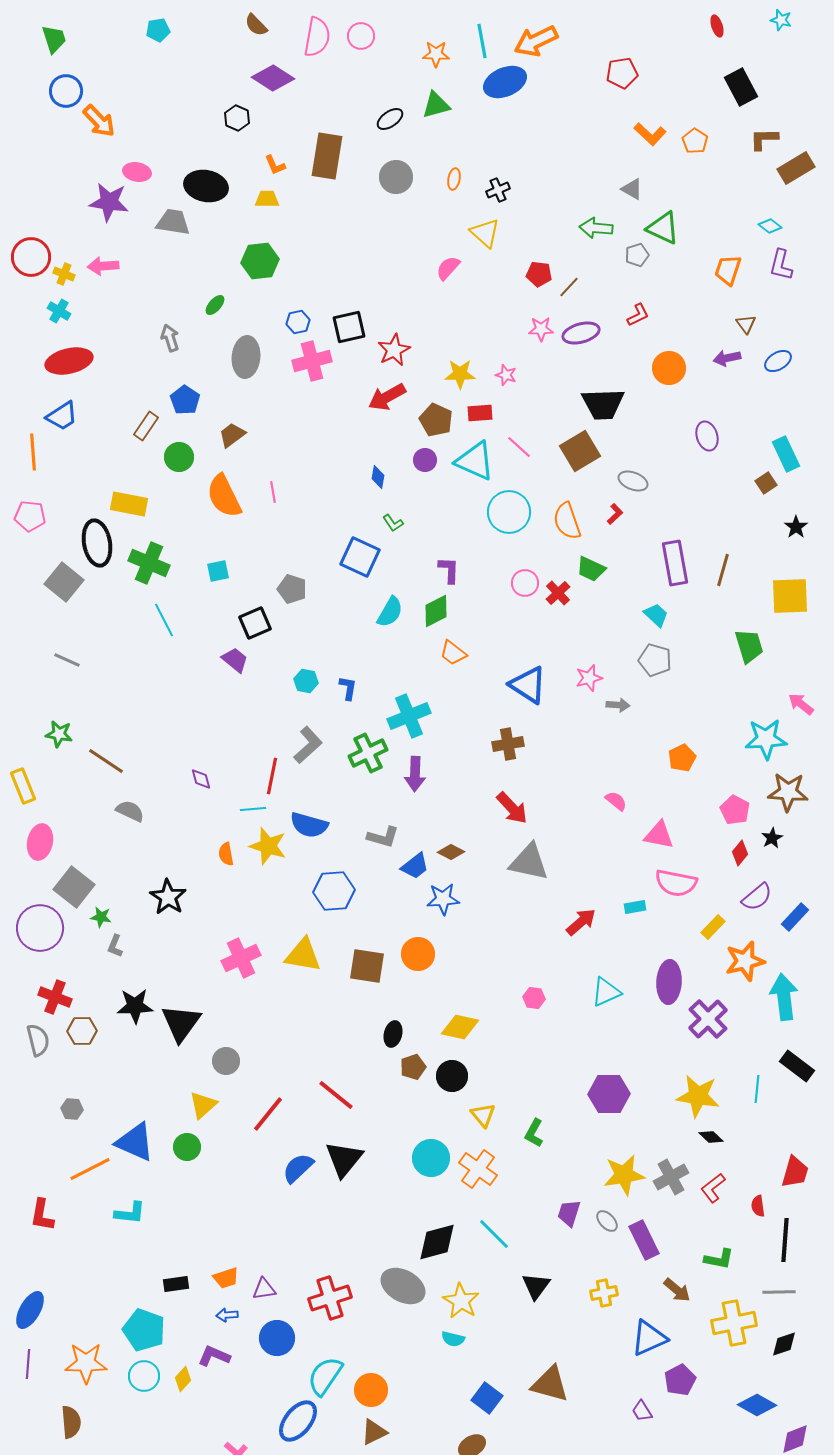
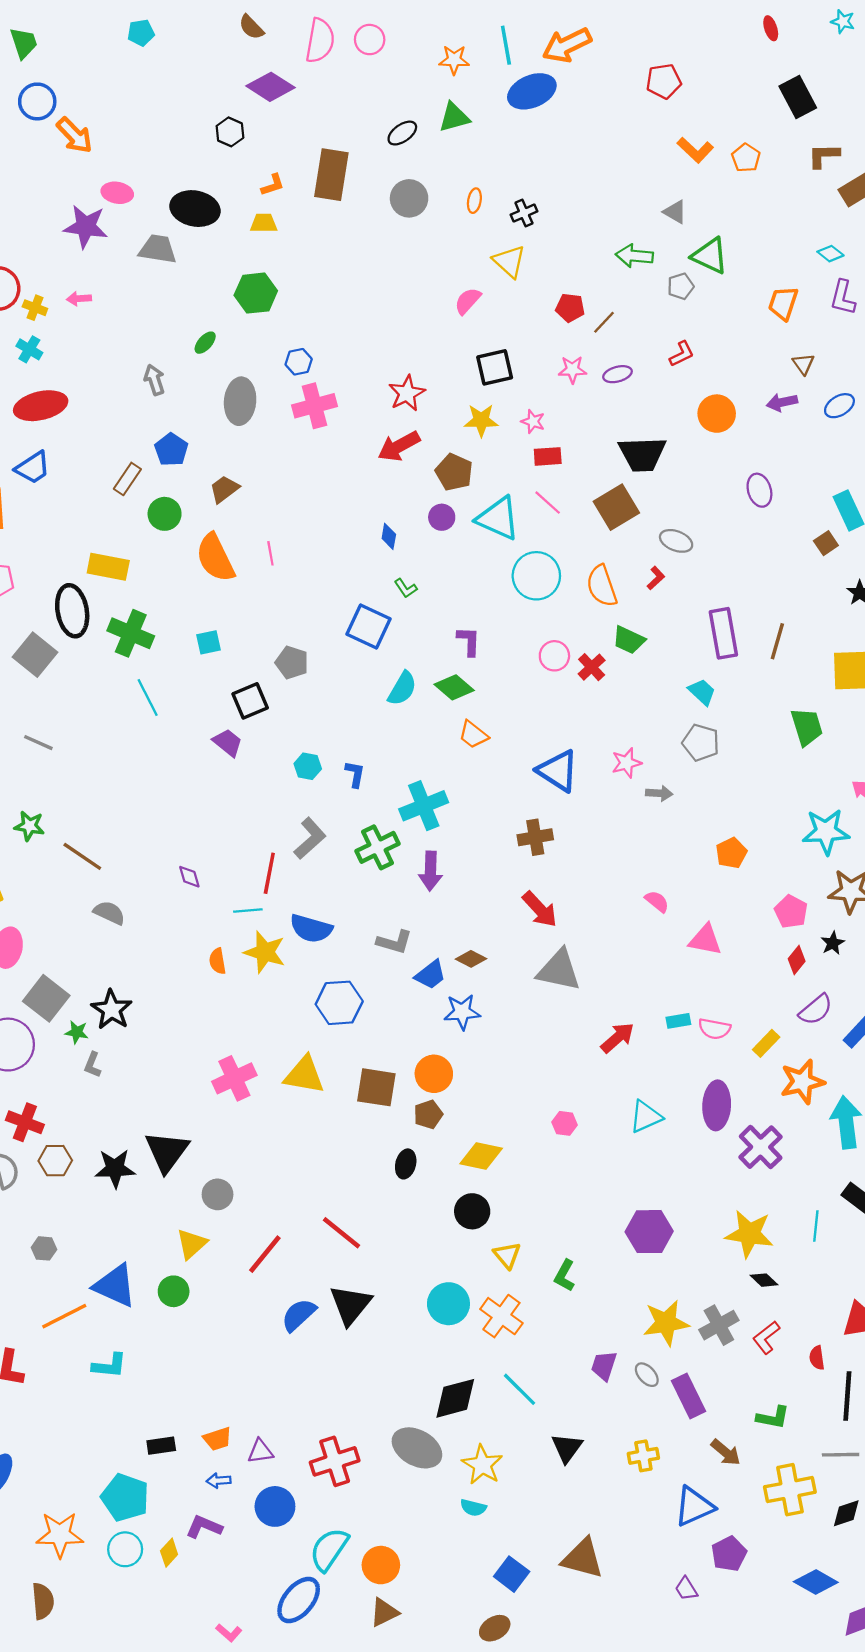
orange L-shape: (275, 165) -> (273, 185), turned -85
pink arrow: (103, 266) -> (79, 299), size x0.7
black square: (349, 327) -> (495, 367), moved
purple ellipse: (581, 333) -> (617, 374), size x0.7
red rectangle: (480, 413) -> (548, 456), moved
green diamond: (436, 611) -> (454, 687), turned 68
pink semicircle: (676, 883) -> (714, 1029), moved, size x0.7
black star: (168, 897) -> (112, 1010), moved
black star: (135, 1006) -> (115, 1168), moved
brown pentagon: (413, 1067) -> (428, 1114), moved

